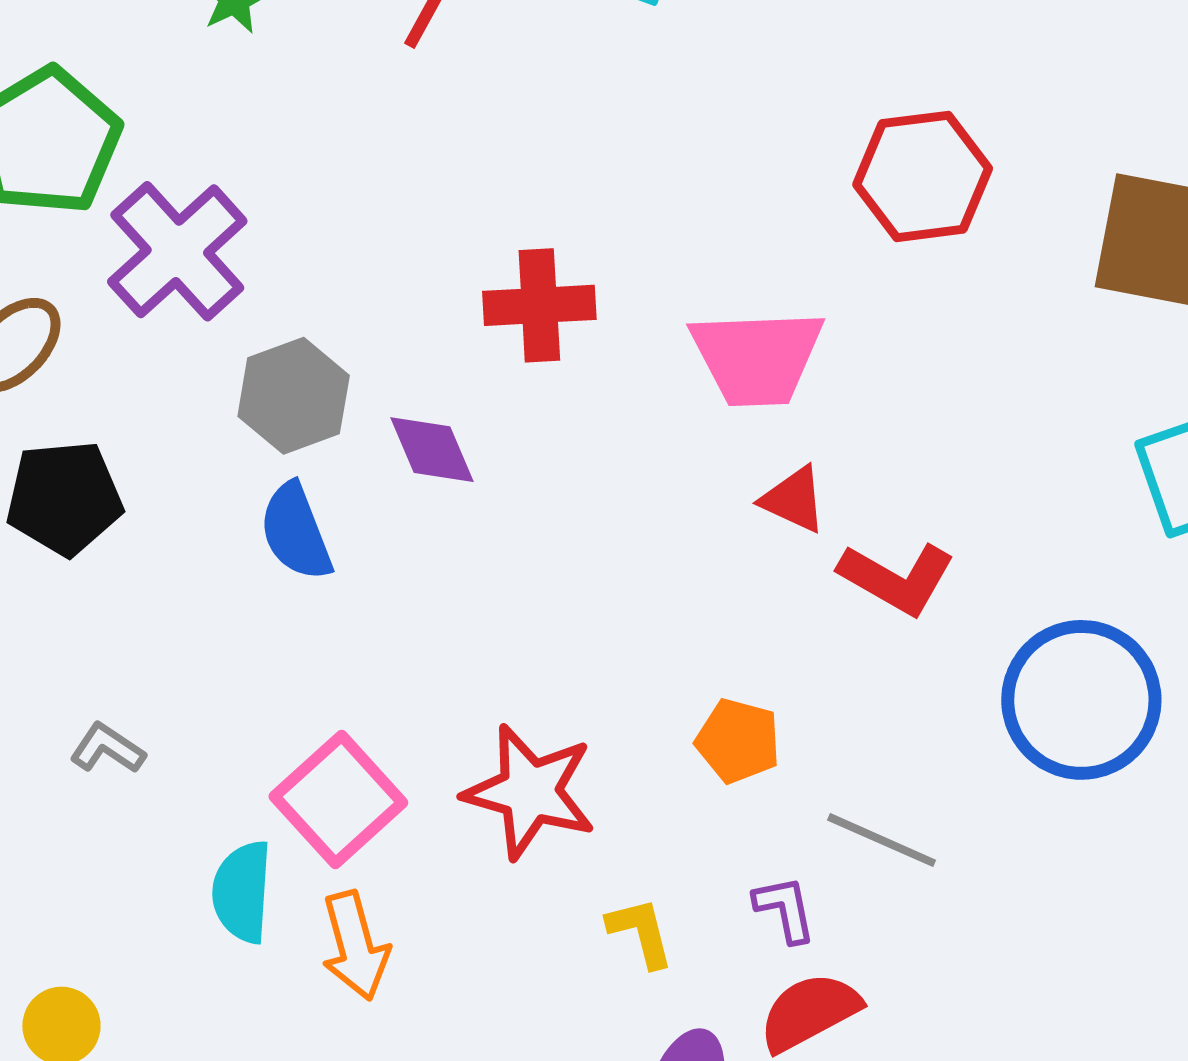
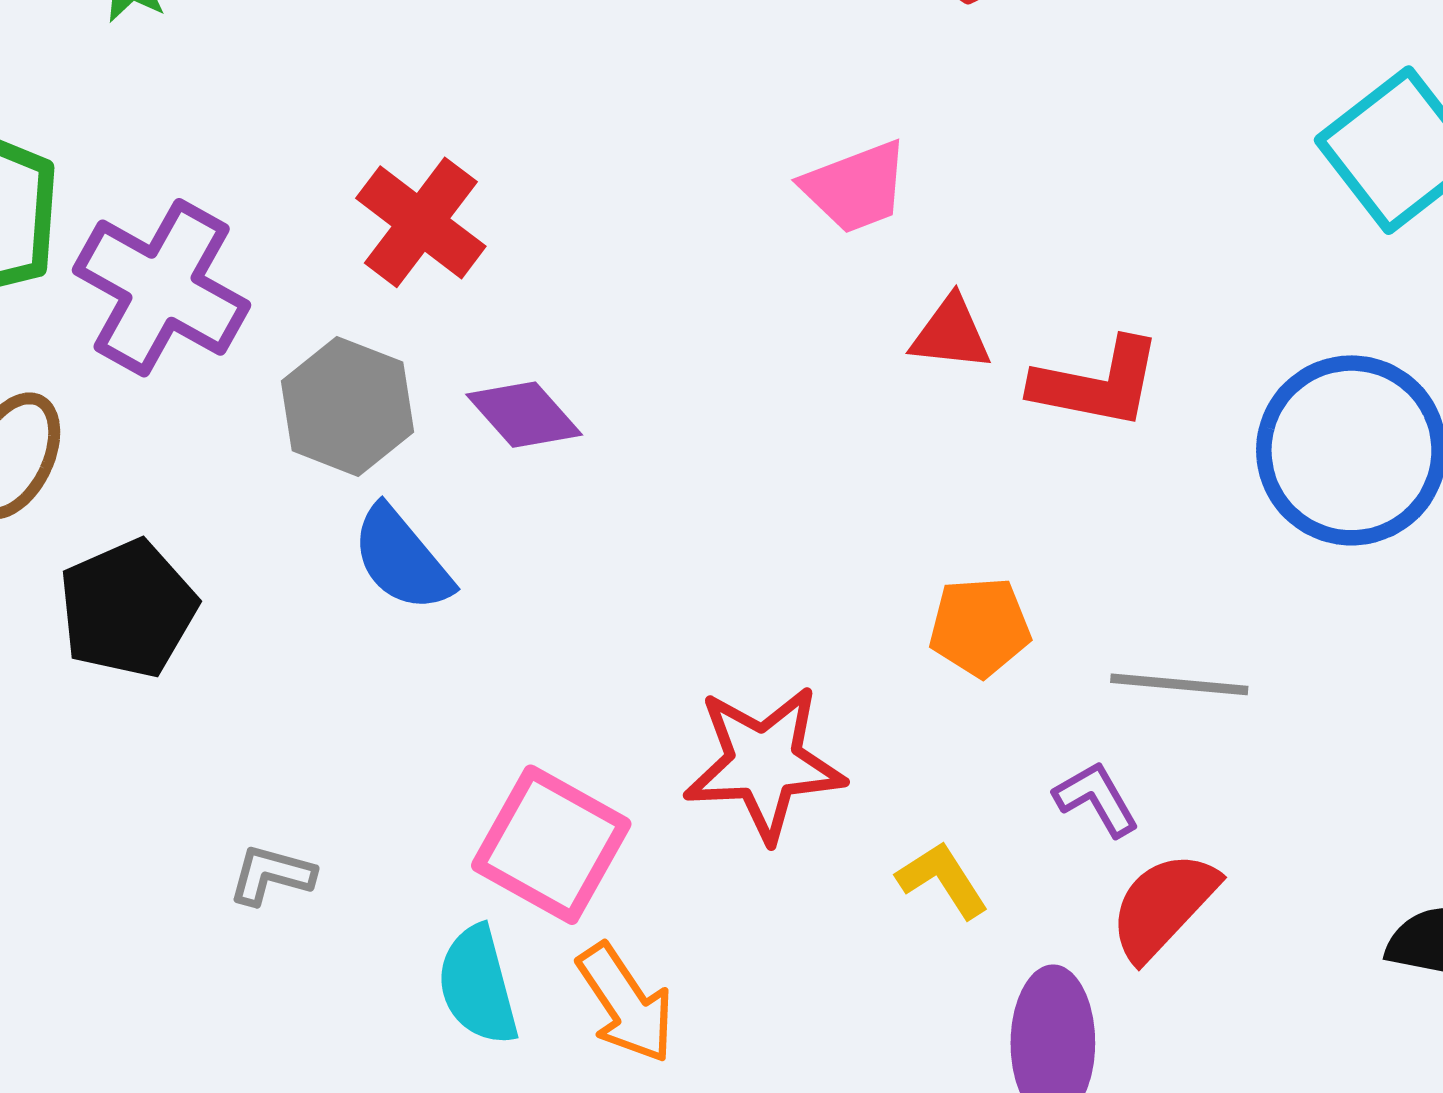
red cross: (539, 305) -> (421, 222), moved, turned -31
pink trapezoid: (757, 357) -> (856, 187), size x0.7

